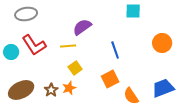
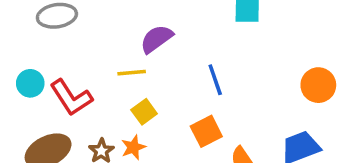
orange circle: (162, 43) -> (318, 85), moved
red L-shape: (34, 45) -> (71, 98), moved

